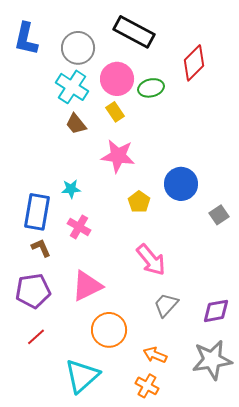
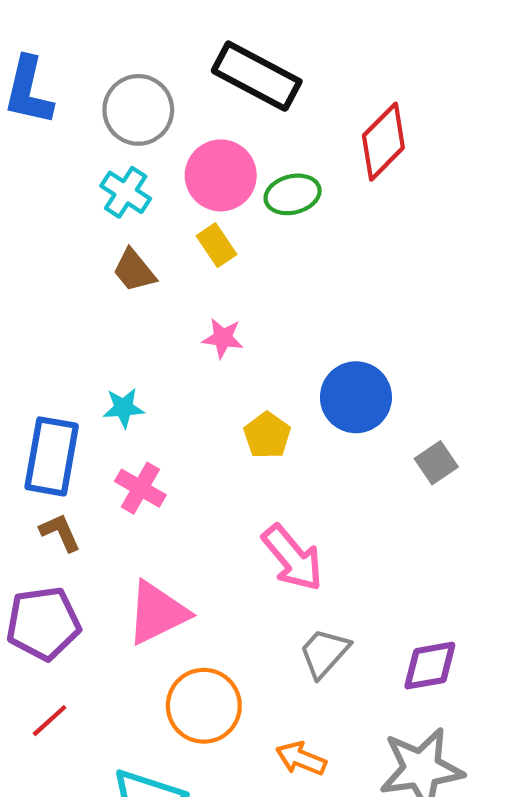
cyan cross: (72, 87) -> (126, 192), size x0.7
pink star: (118, 156) -> (223, 338), size x0.6

